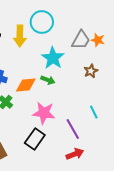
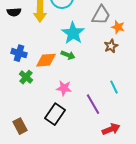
orange star: (98, 40) -> (118, 27), moved
pink star: (44, 113) -> (64, 88), size x0.7
red arrow: (75, 154) -> (111, 129), moved

